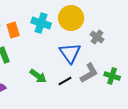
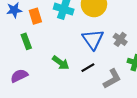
gray cross: (97, 37) -> (120, 39), moved
gray L-shape: (89, 73) -> (112, 79), moved

